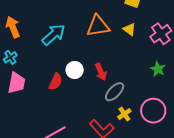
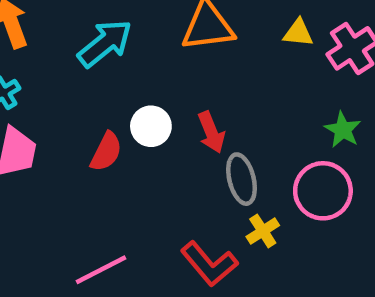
yellow triangle: (129, 29) -> (298, 33), moved, turned -32
gray ellipse: (115, 92) -> (242, 179), turned -60
pink circle: (153, 111) -> (323, 191), moved

